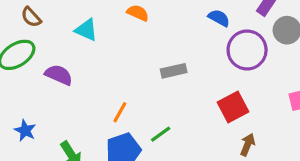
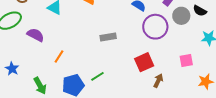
orange line: (120, 112) -> (59, 56), moved
brown arrow: (248, 145) -> (158, 81), moved

